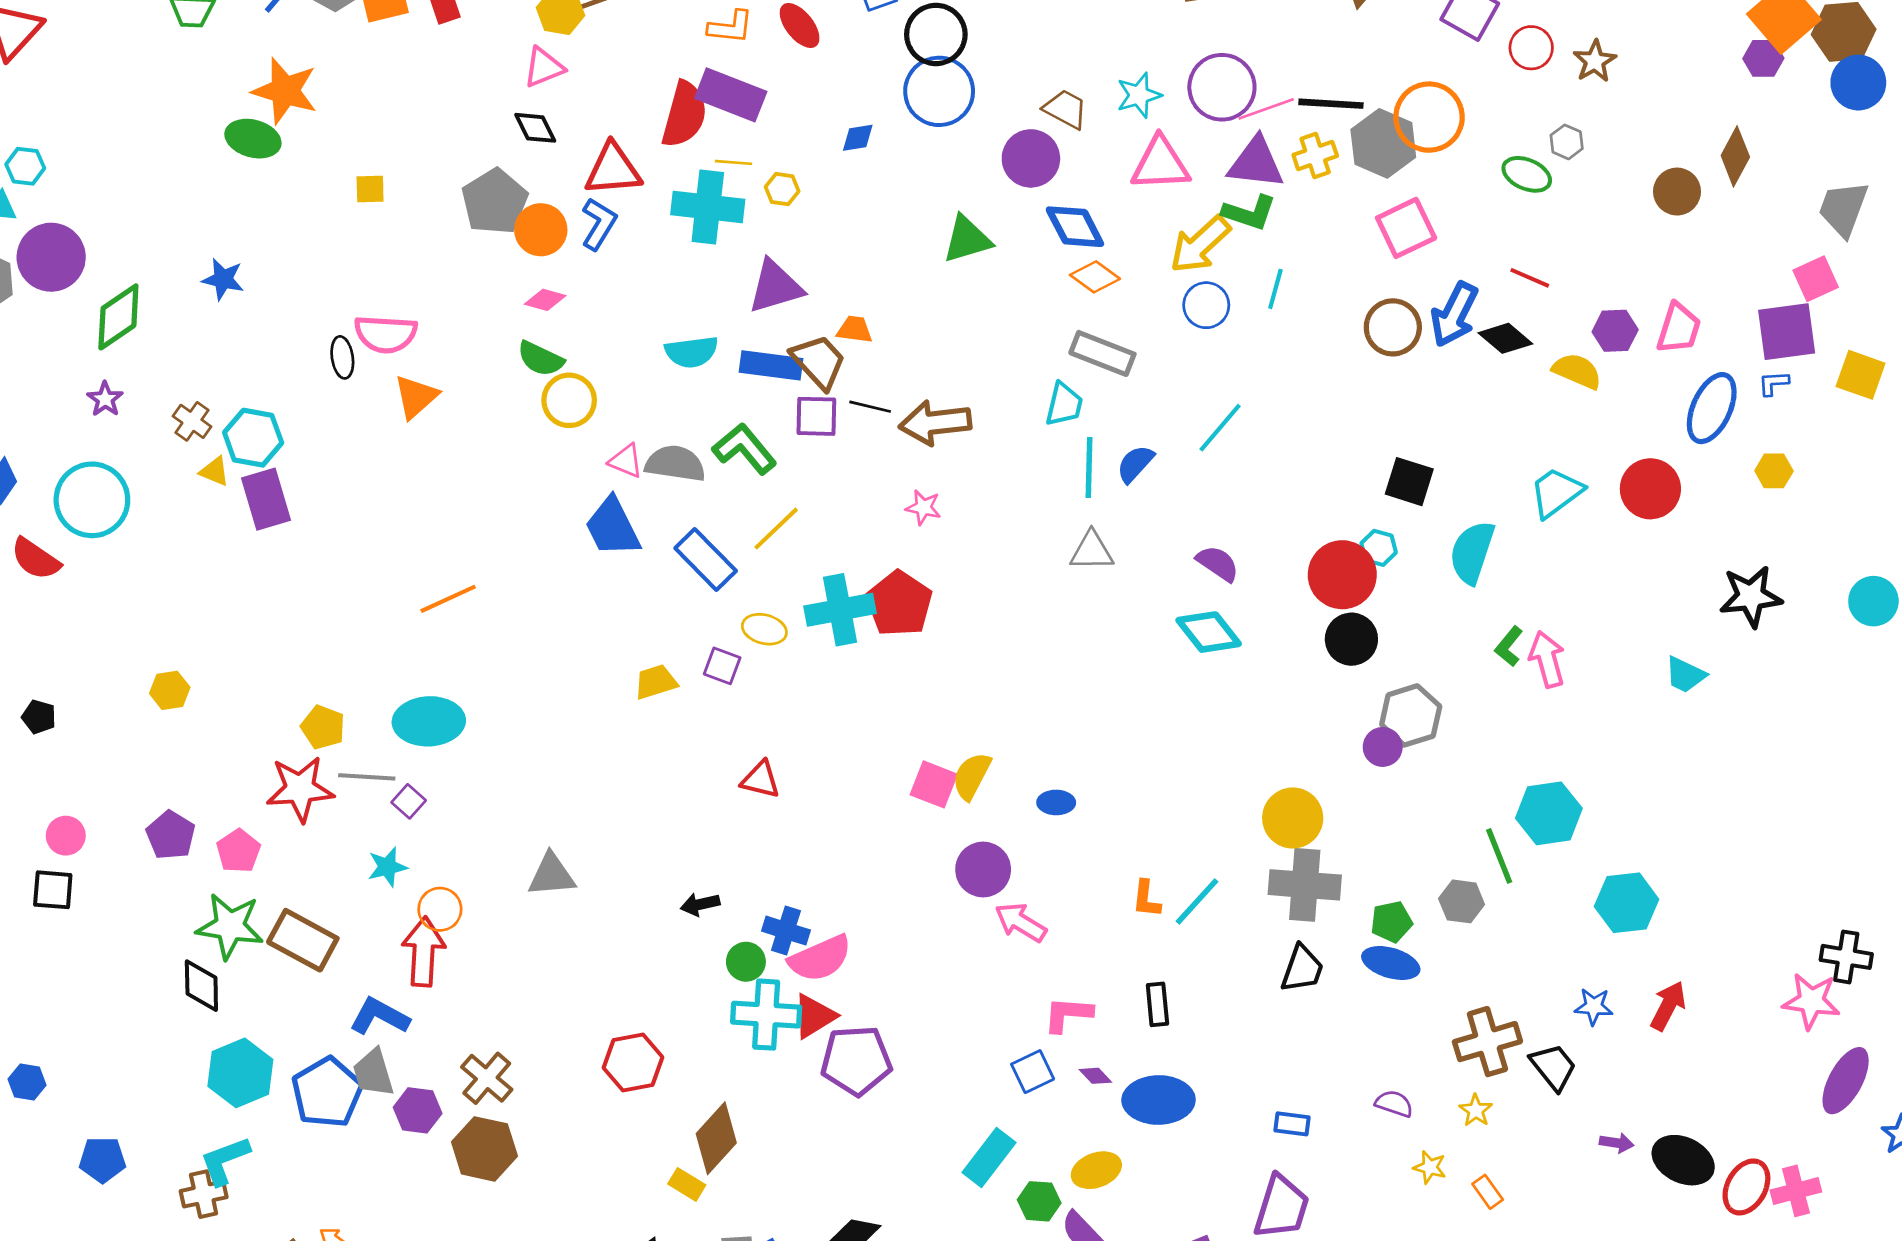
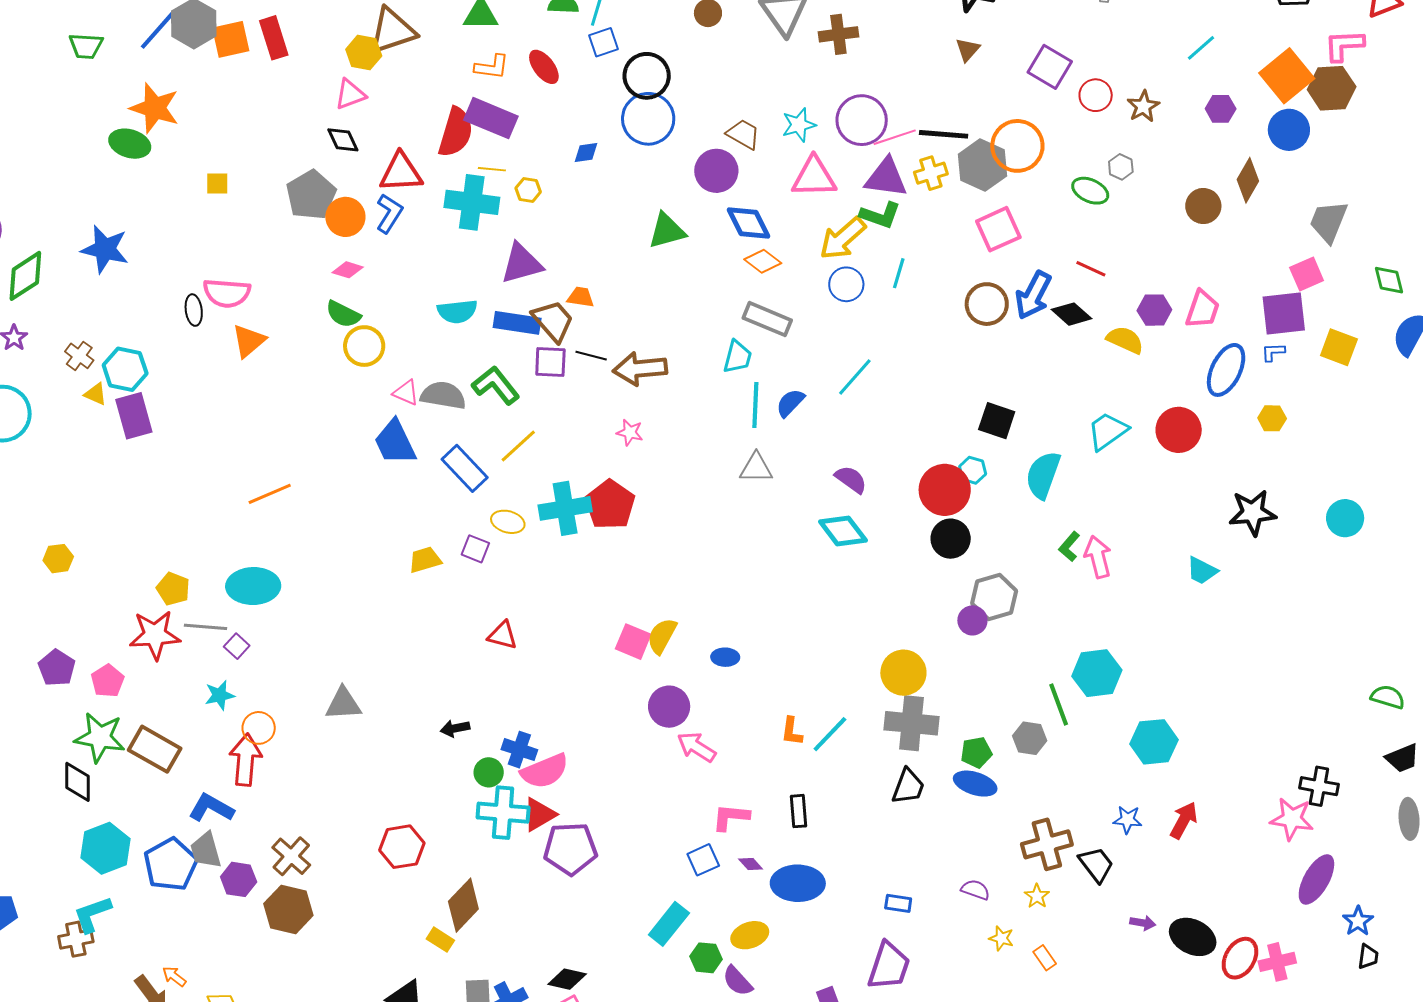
purple hexagon: (1763, 58) -> (1221, 109), moved
blue circle: (1858, 83) -> (1289, 130), moved
blue star: (223, 279) -> (105, 249), size x1.5

